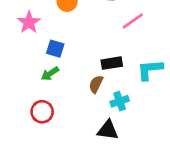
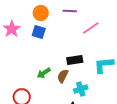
blue square: (55, 49) -> (39, 32), moved
green arrow: (50, 74) -> (44, 73), moved

